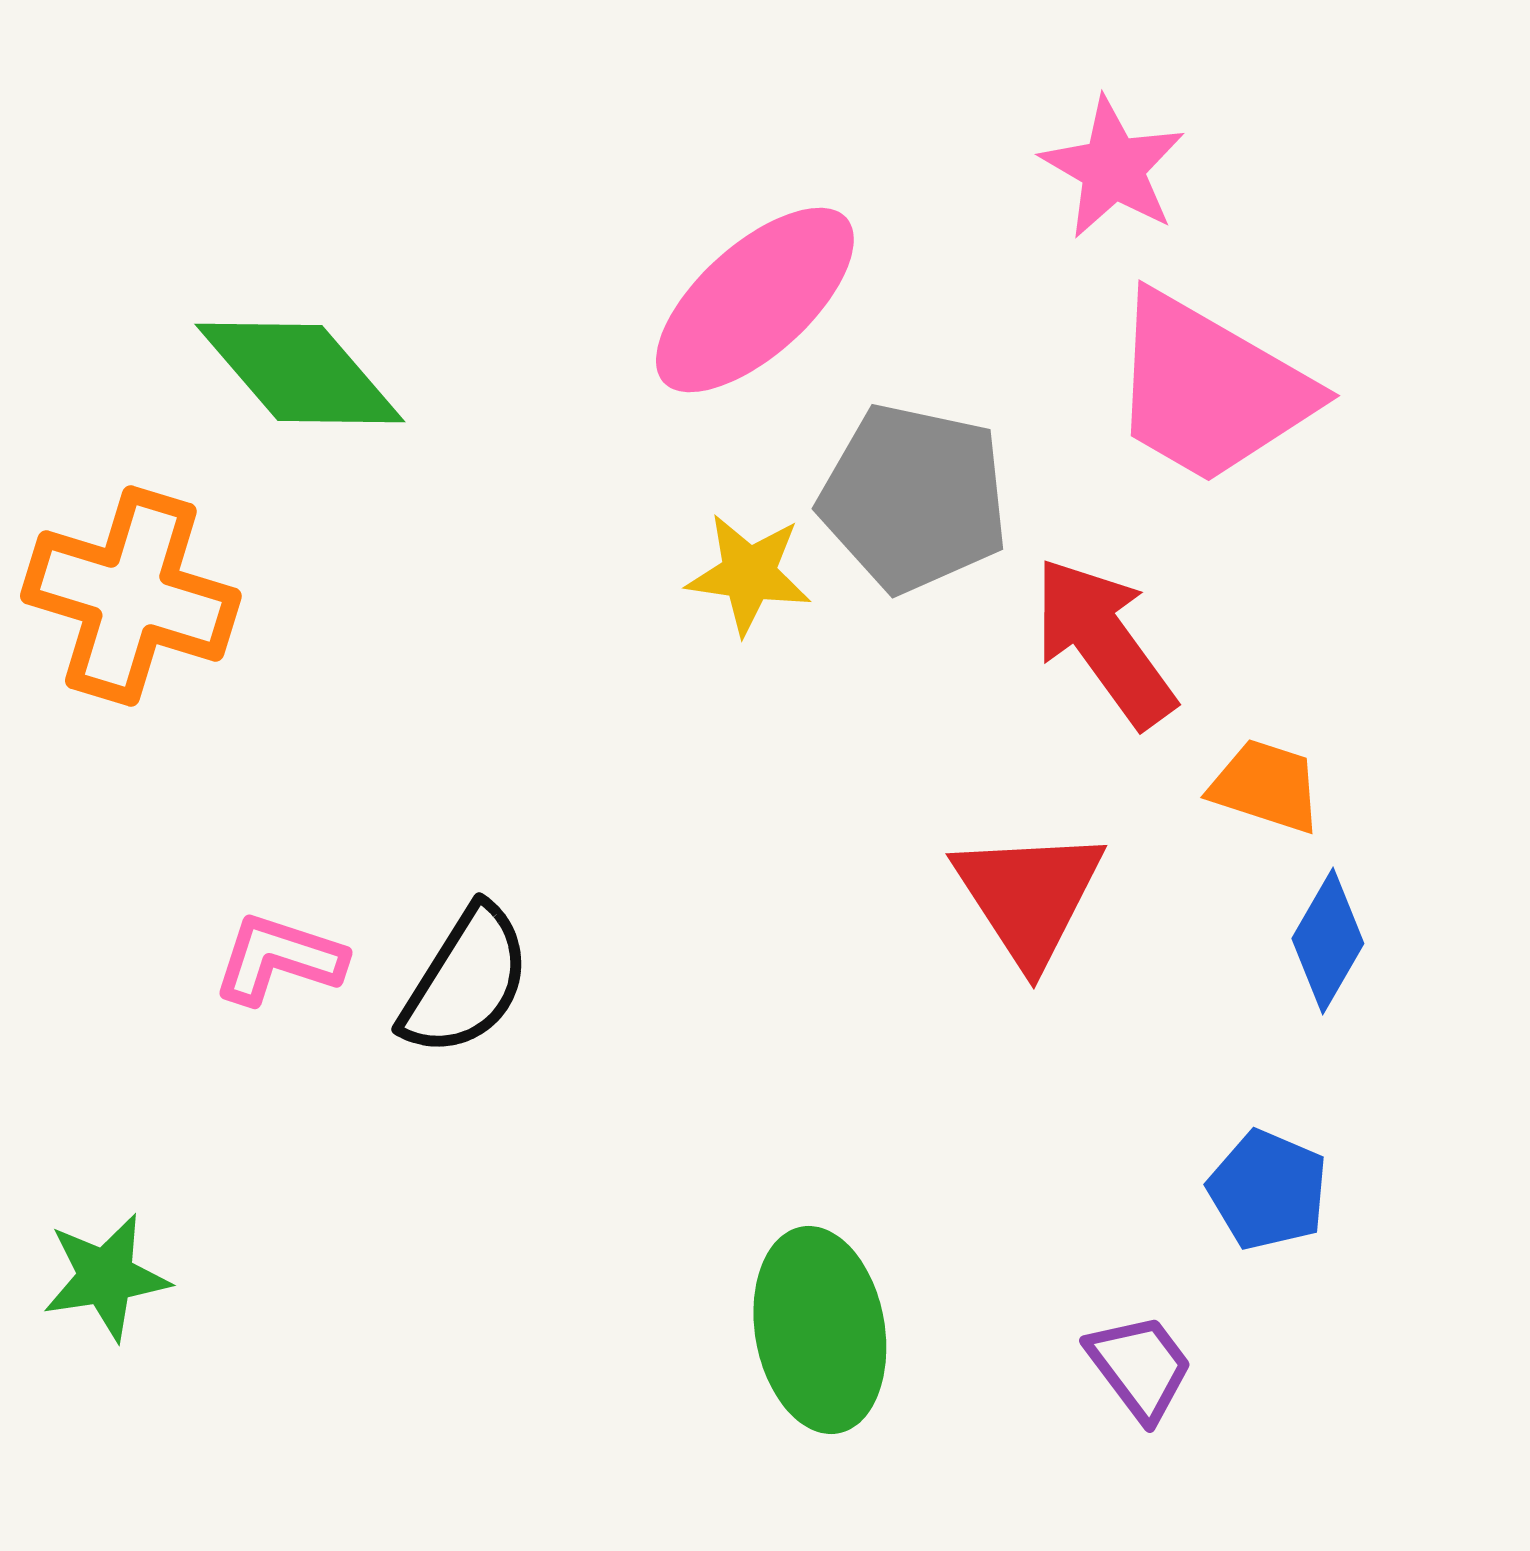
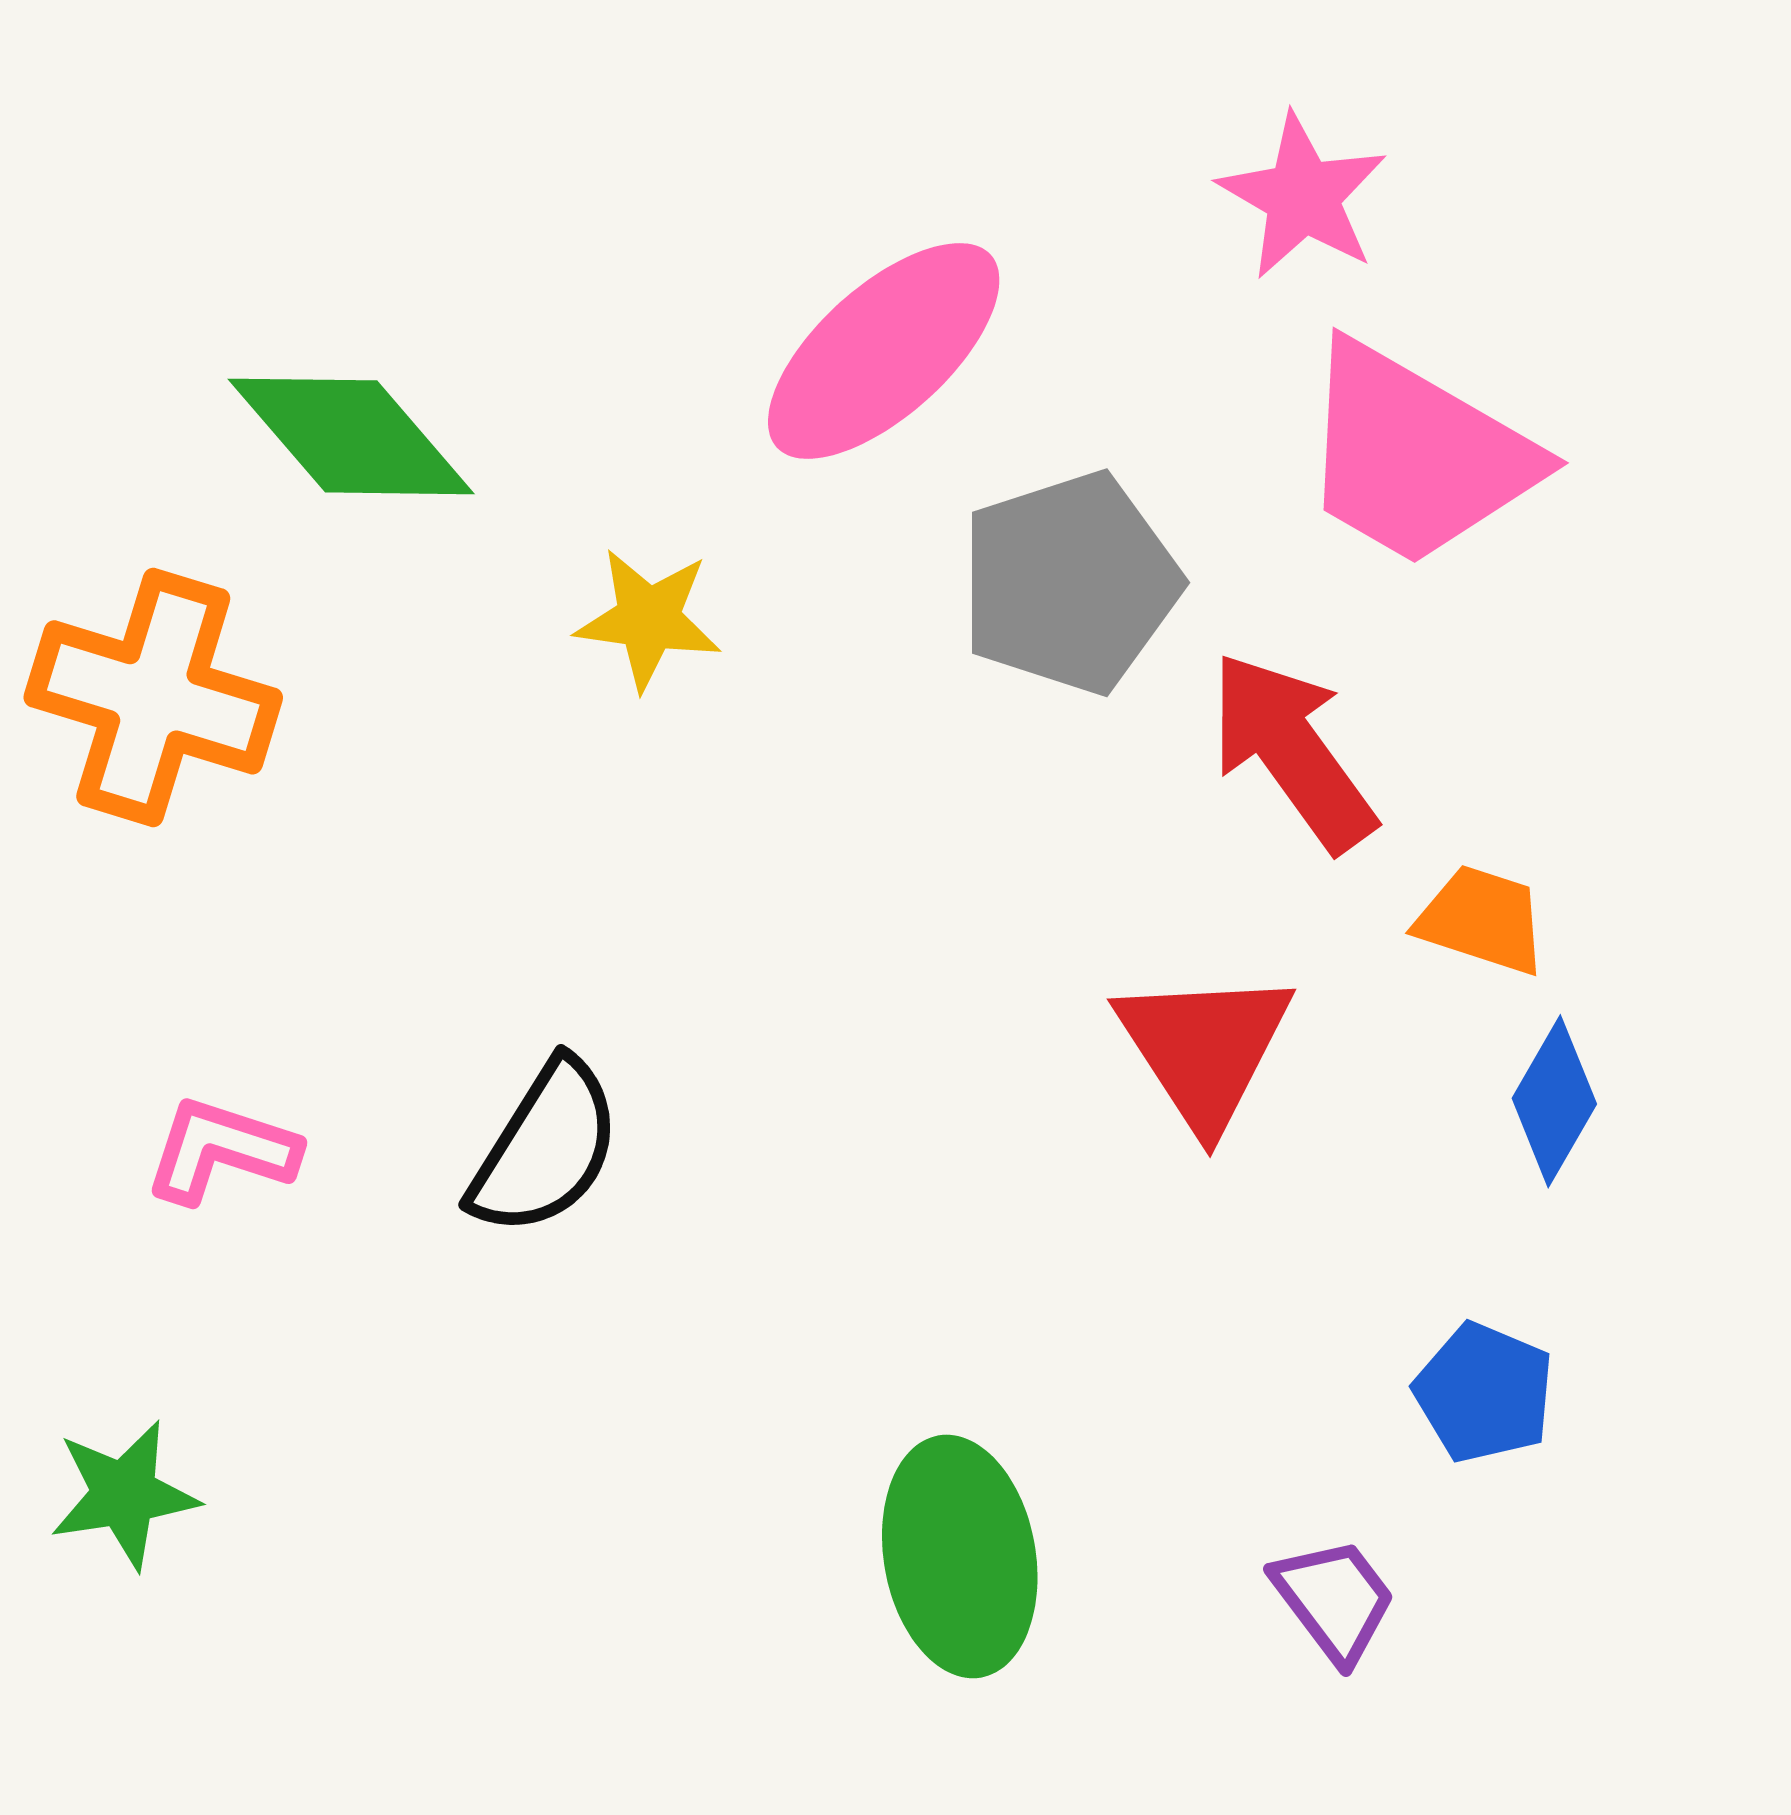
gray pentagon: (914, 498) -> (1070, 583), turned -30
yellow star: (749, 574) -> (648, 619), moved
pink L-shape: (279, 959) -> (221, 1150), moved

